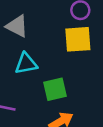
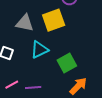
yellow square: (78, 39) -> (54, 20), moved

